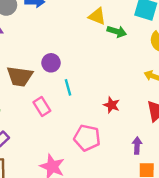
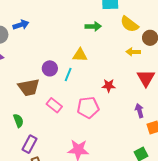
yellow triangle: (97, 16) -> (80, 55), moved
cyan line: (68, 87) -> (68, 74), moved, turned 56
pink pentagon: (87, 138) -> (88, 107), moved

